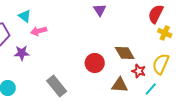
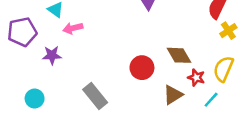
yellow cross: (165, 33) -> (228, 31), turned 32
brown triangle: (120, 85) -> (173, 95), turned -36

